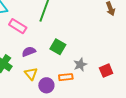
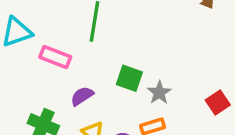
gray star: (80, 65) -> (159, 93), moved

